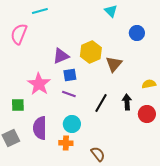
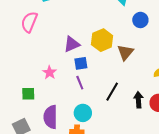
blue circle: (137, 33) -> (140, 20), moved
pink star: (39, 84) -> (49, 73), size x0.6
purple line: (69, 94) -> (80, 83), turned 48
black arrow: (127, 102) -> (138, 100), moved

